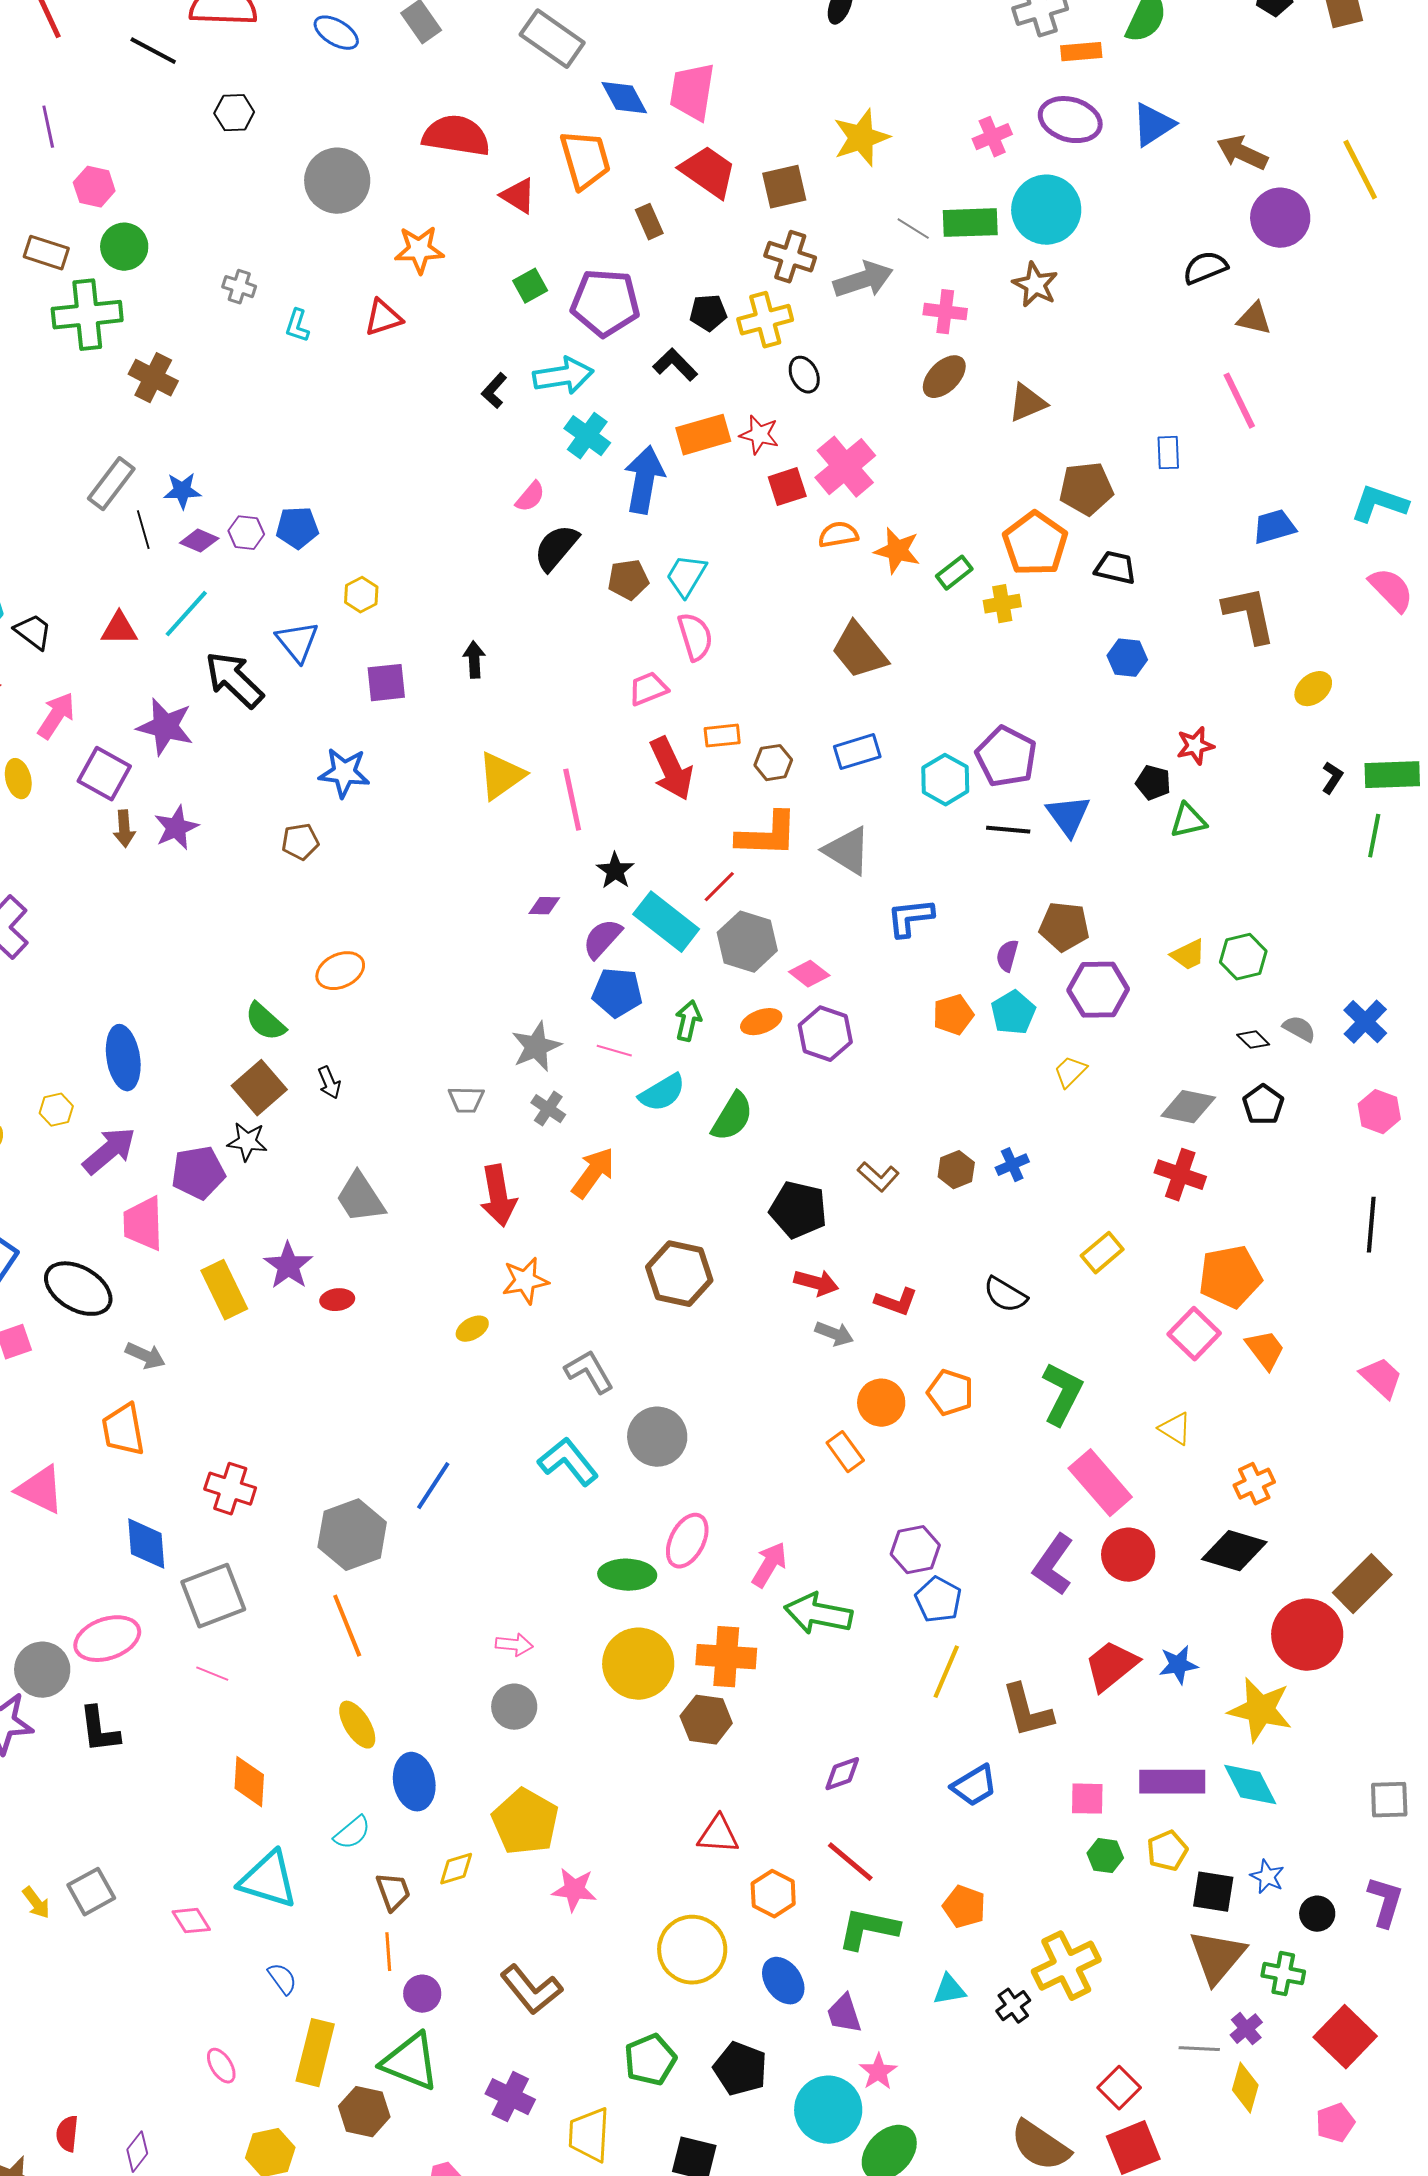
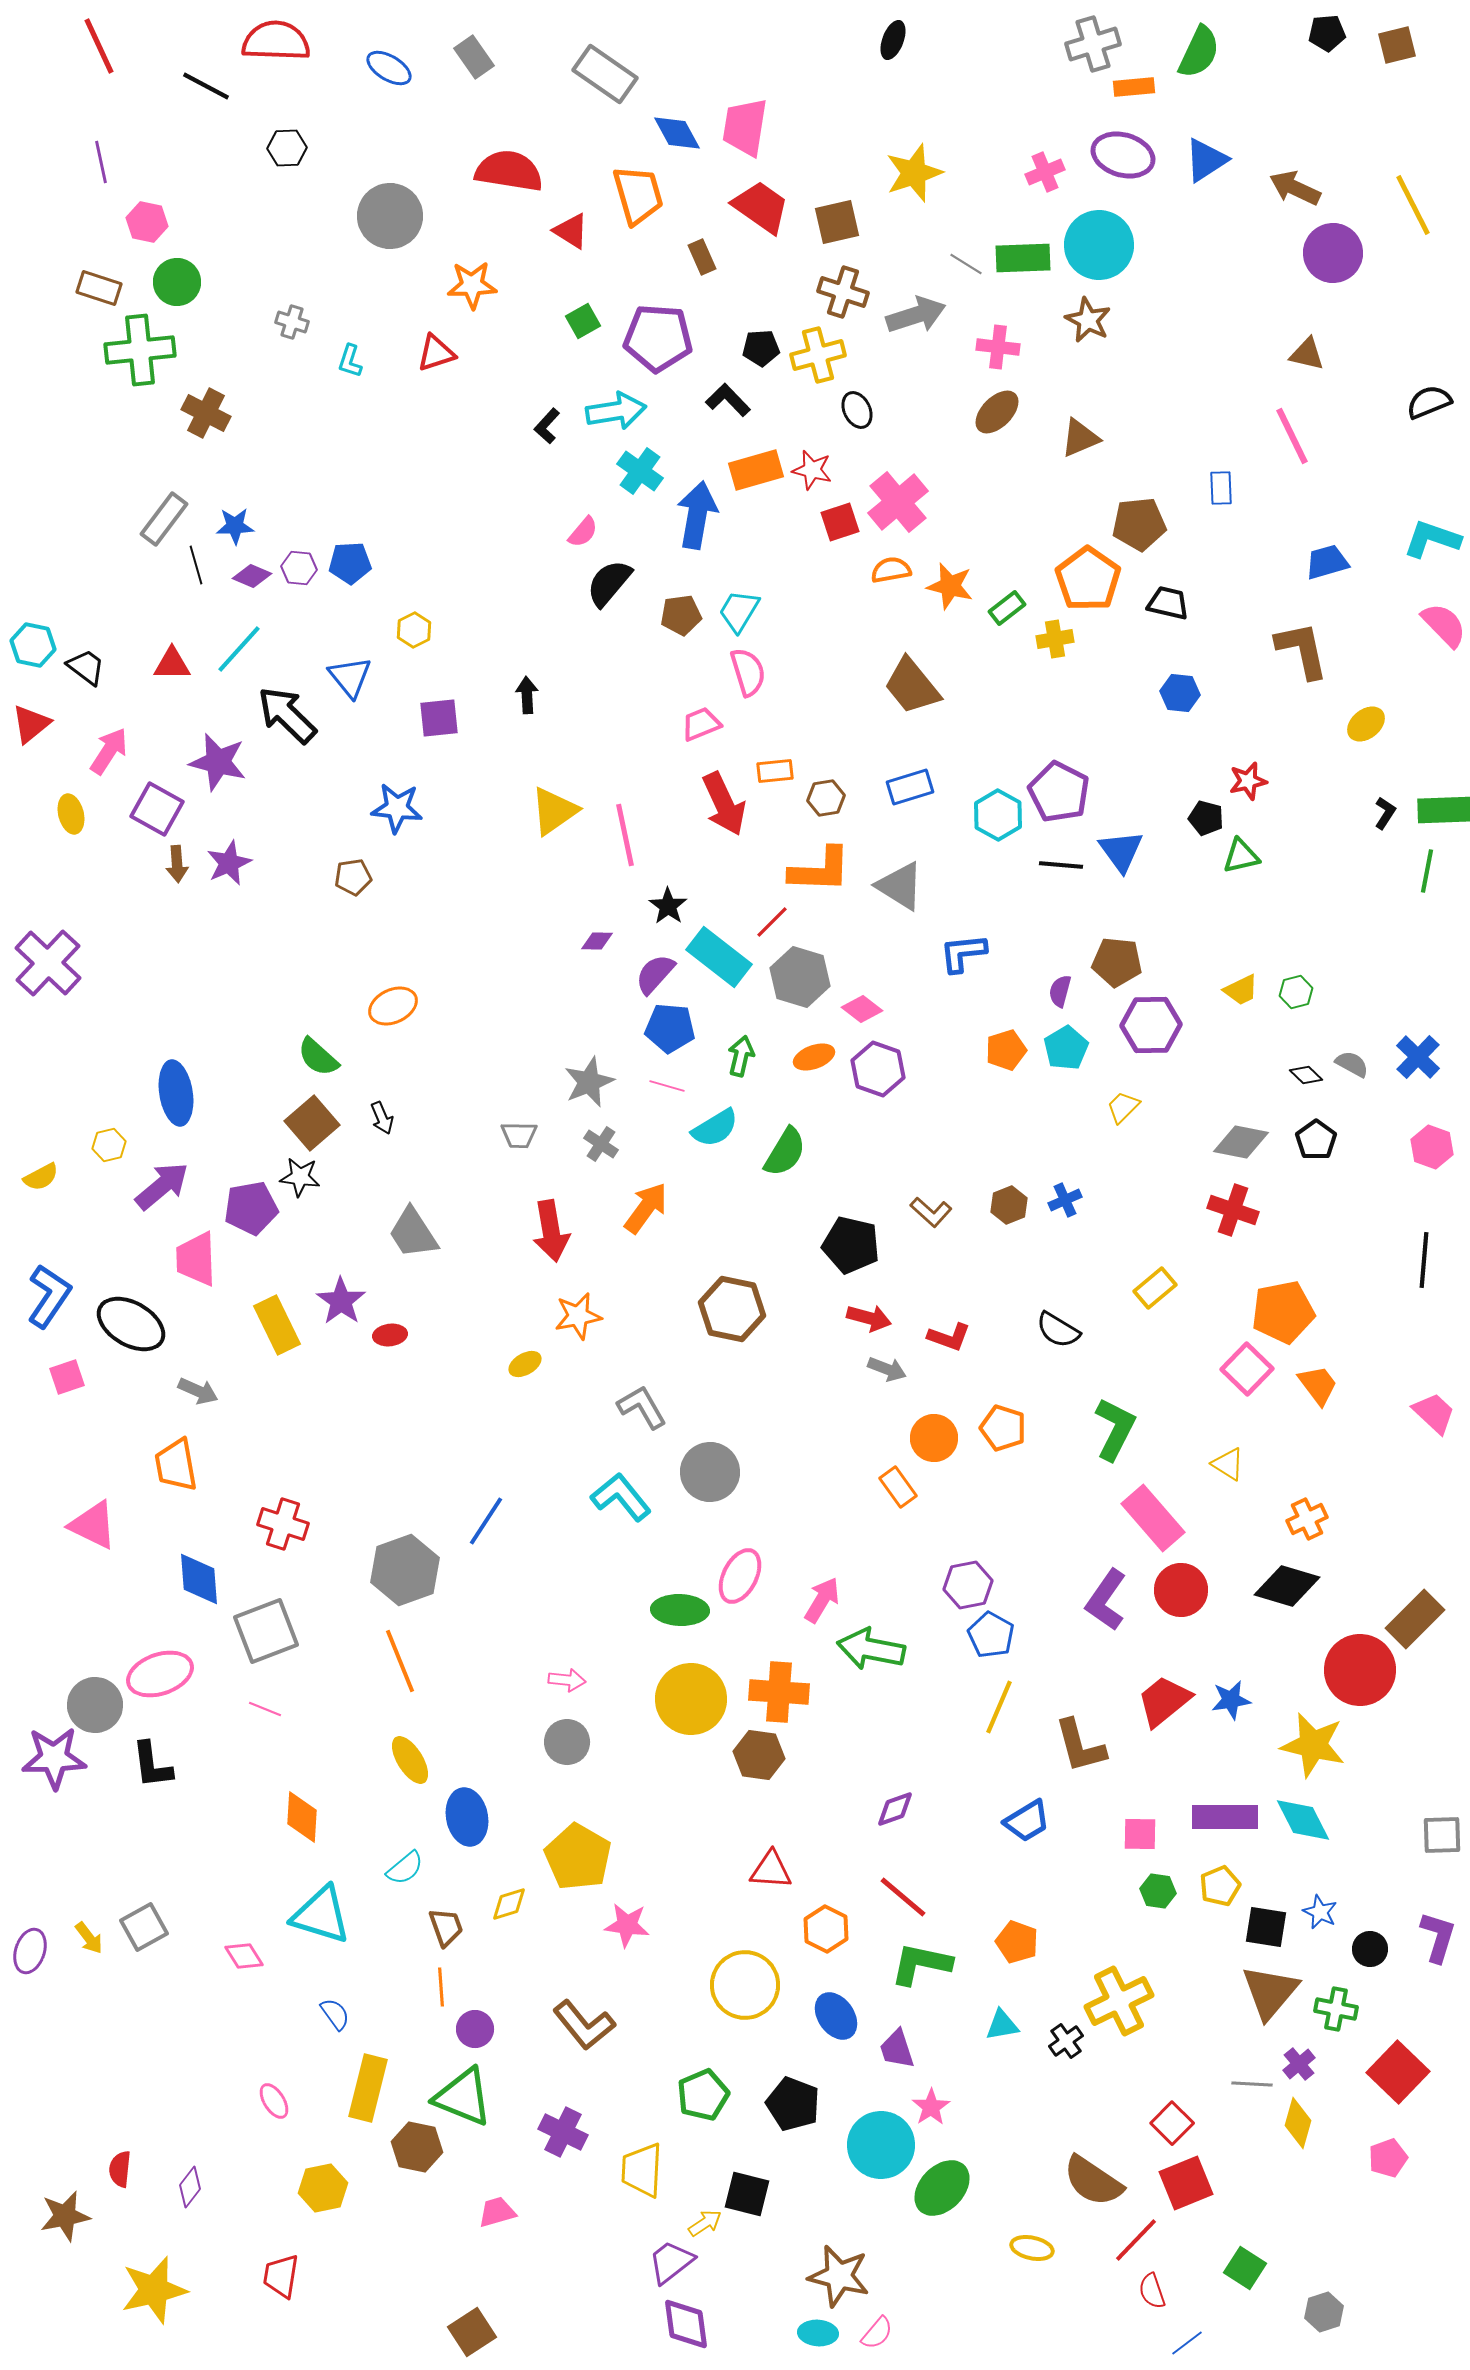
black semicircle: (1205, 268) -> (1429, 402), moved
green hexagon: (1243, 957) -> (1296, 992), size x0.7

